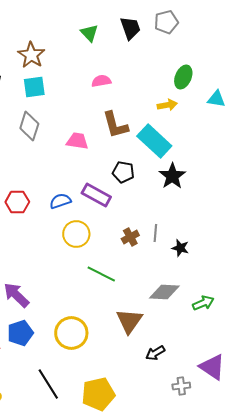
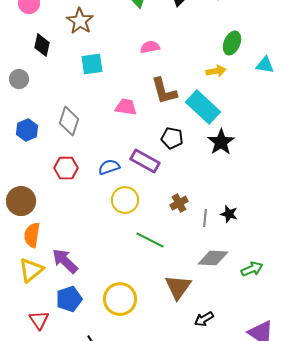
cyan square: (34, 87) -> (92, 64), moved
gray diamond: (29, 126) -> (69, 121), moved
gray line: (155, 233) -> (205, 218), moved

